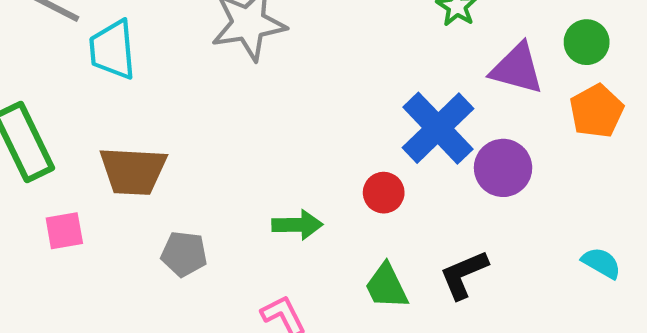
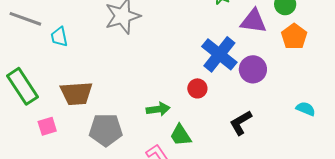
cyan trapezoid: (113, 50) -> (59, 37), size x0.7
gray pentagon: (184, 254) -> (106, 130), size x1.5
green trapezoid: (386, 286) -> (181, 135), moved

